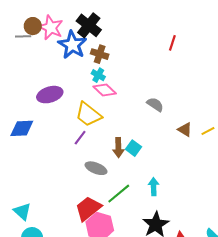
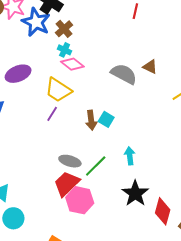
brown cross: (100, 54) -> (64, 29), turned 36
gray semicircle: (155, 104) -> (124, 74), size x1.5
brown triangle: (185, 130) -> (150, 67), moved
gray ellipse: (96, 168) -> (70, 161), moved

